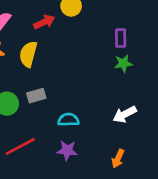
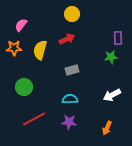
red arrow: (44, 22) -> (67, 39), moved
purple rectangle: (121, 38) -> (118, 38), moved
gray rectangle: (36, 96) -> (72, 70), moved

